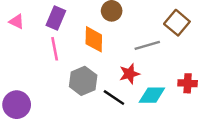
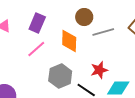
gray line: (147, 45) -> (103, 32), moved
pink line: (55, 49) -> (36, 49), turned 60

